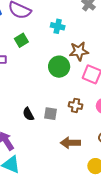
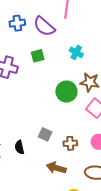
brown cross: (76, 105) -> (70, 143), moved, turned -32
black semicircle: (28, 114) -> (19, 147), moved

